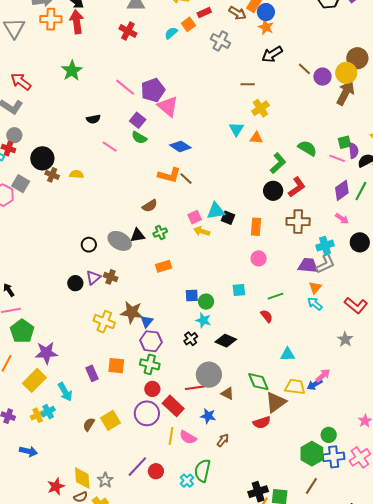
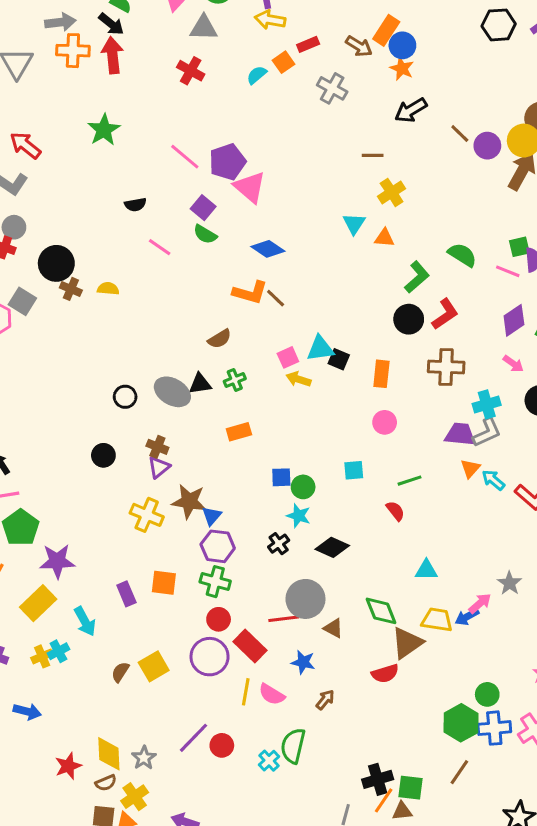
purple triangle: (93, 278) -> (159, 467), moved
cyan arrow: (315, 304) -> (493, 480), moved
gray star: (345, 339) -> (509, 583), moved

